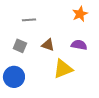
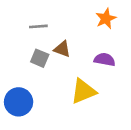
brown triangle: (48, 45) -> (62, 49), moved
gray square: (20, 46) -> (40, 58), moved

